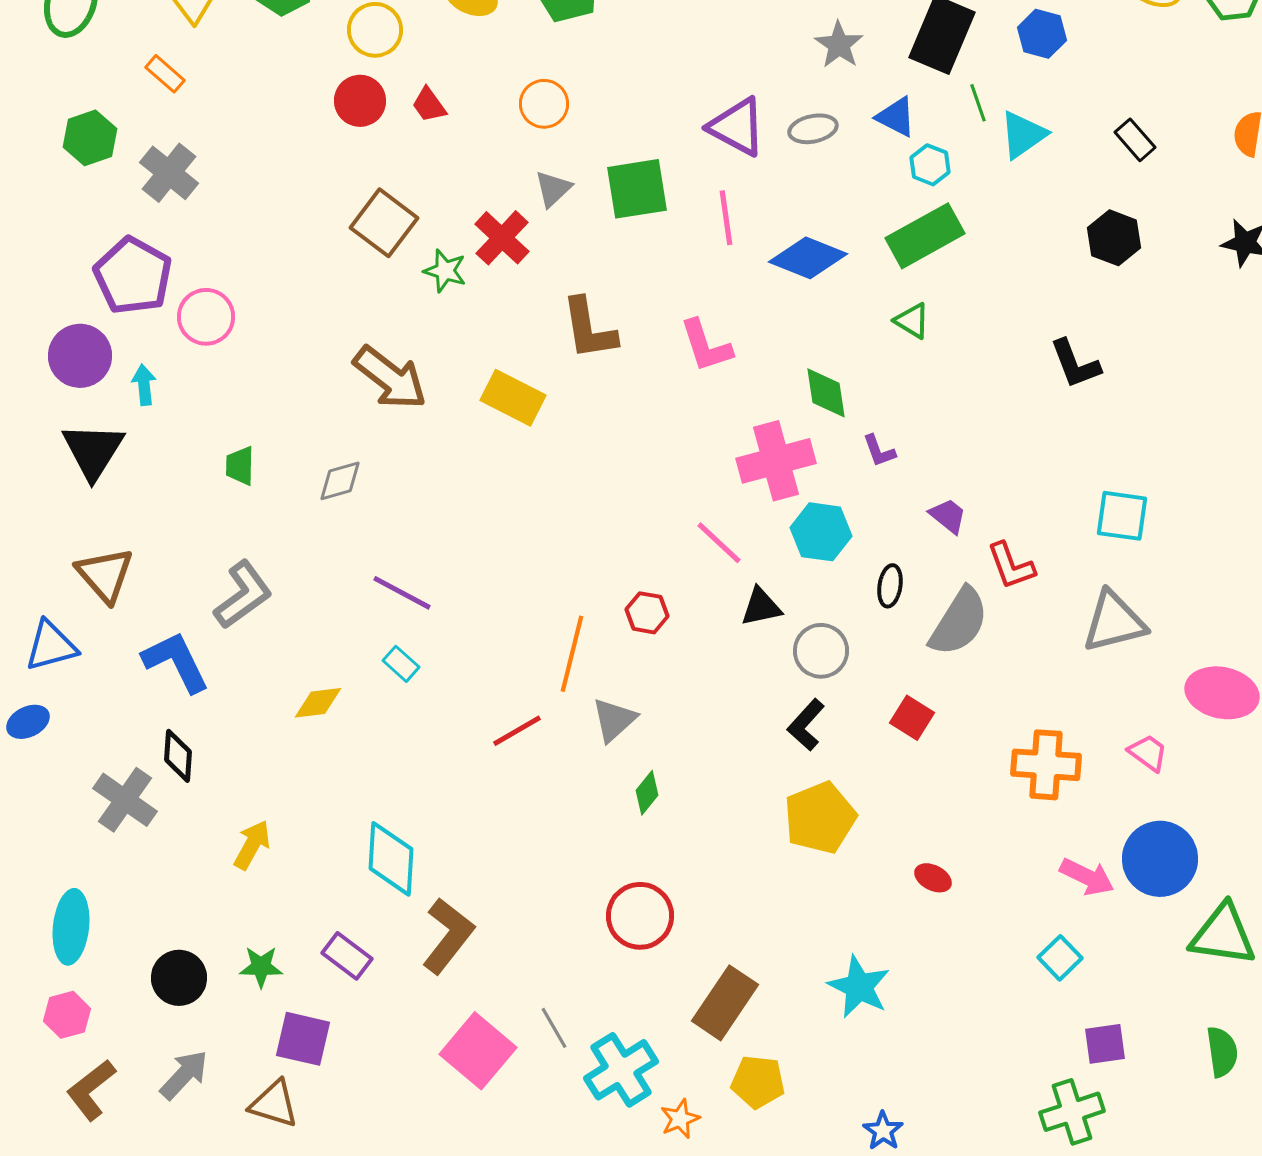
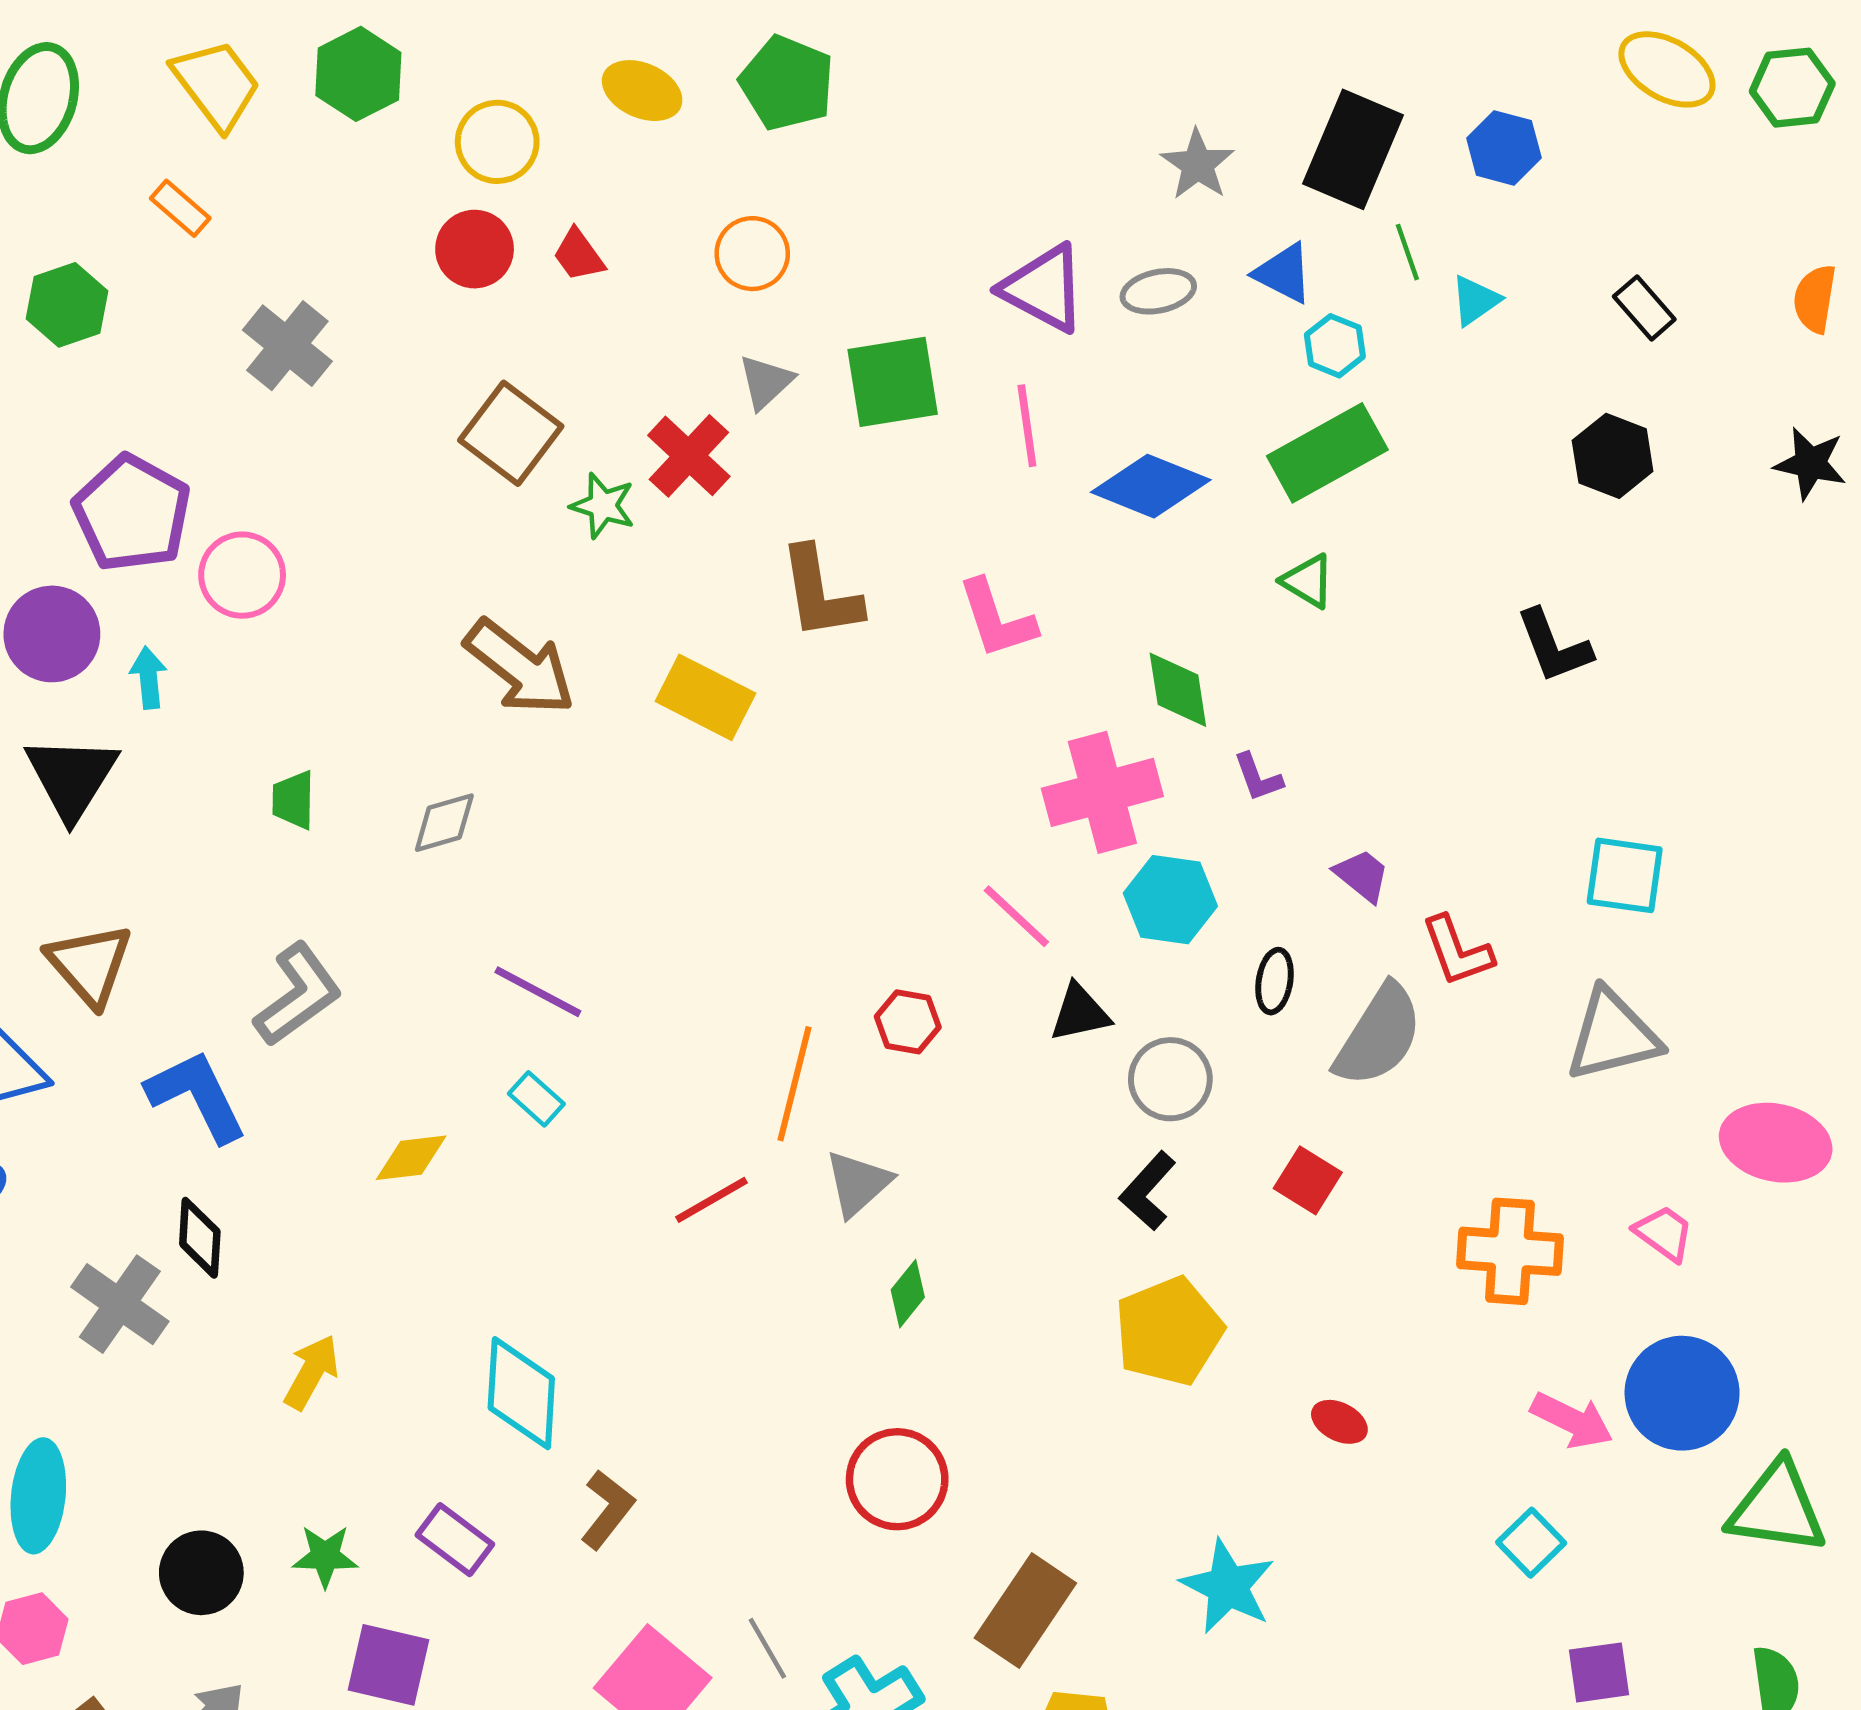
cyan triangle: (1023, 135) -> (1475, 300), size x0.7
gray cross: (169, 173) -> (287, 346), moved
brown L-shape: (448, 936) -> (607, 1509), size x0.7

